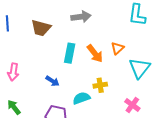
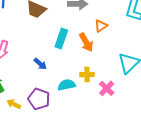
orange triangle: (117, 48) -> (101, 26), moved
pink cross: (132, 105) -> (107, 88), moved

